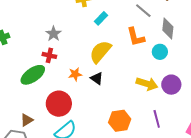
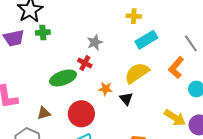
cyan rectangle: (101, 18) -> (146, 40), size x1.5
orange L-shape: (136, 37) -> (176, 68), turned 40
brown triangle: (27, 120) -> (44, 113), moved

